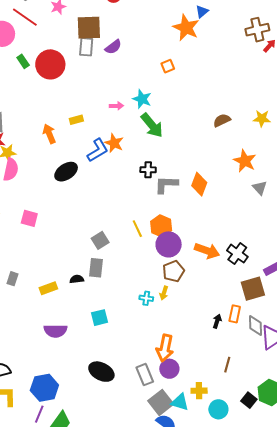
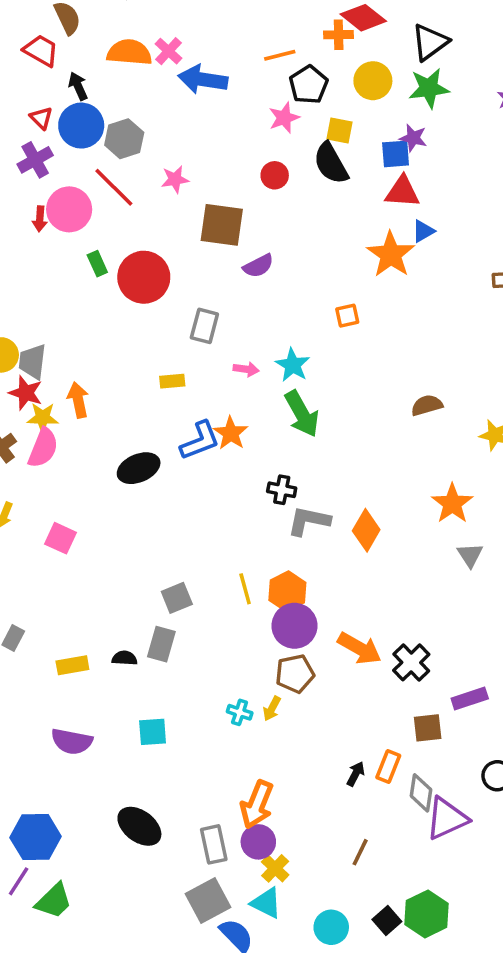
gray rectangle: (86, 47) -> (204, 326), moved
brown semicircle: (222, 120) -> (427, 405), moved
orange arrow: (49, 134) -> (78, 400), moved
brown square: (253, 289) -> (428, 728), size x0.7
yellow cross: (199, 391) -> (275, 868), moved, turned 35
gray square: (161, 402) -> (208, 901), moved

